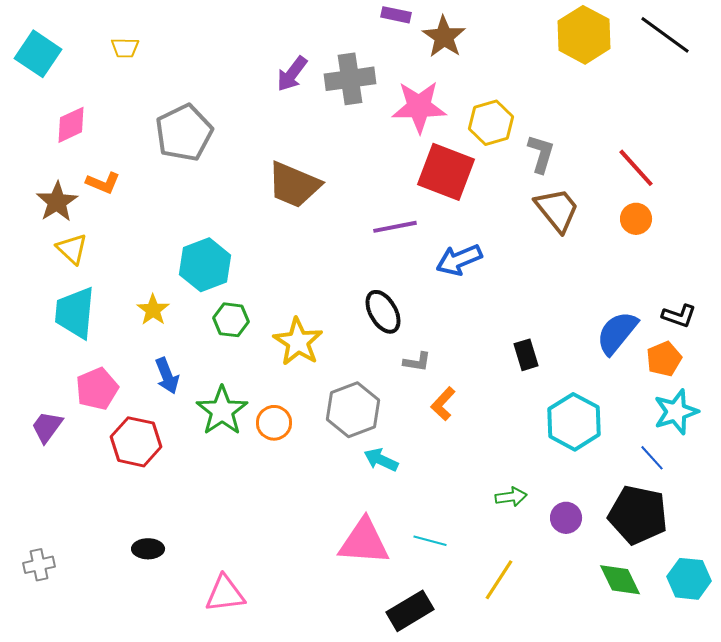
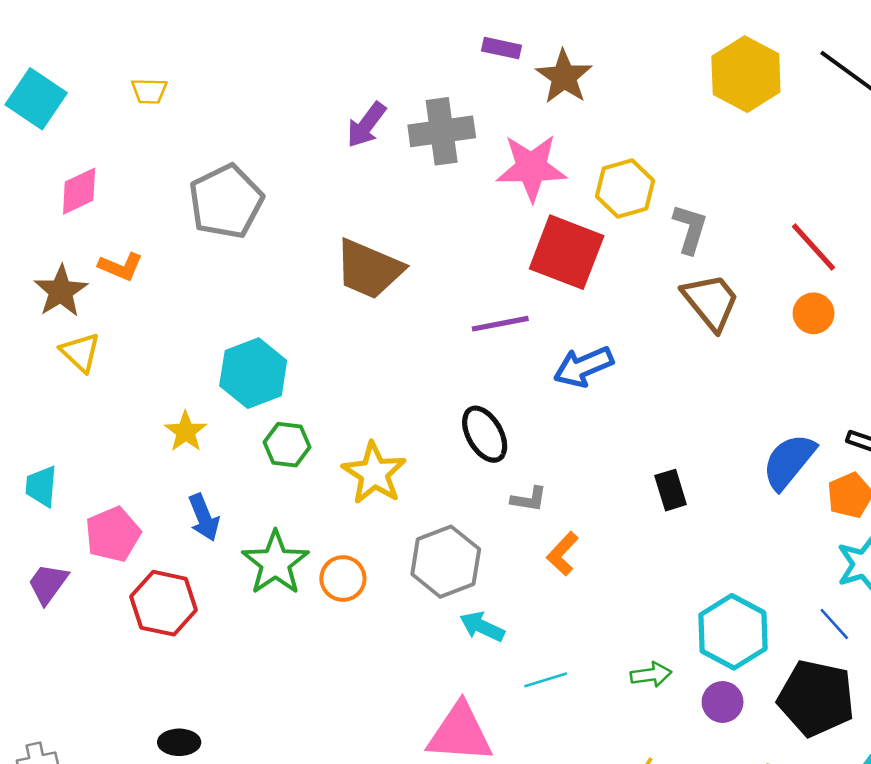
cyan trapezoid: (75, 313) -> (41, 486), moved, size x0.6
cyan hexagon: (574, 422) -> (733, 632), moved
cyan line: (430, 541) -> (546, 680), moved, turned -32

